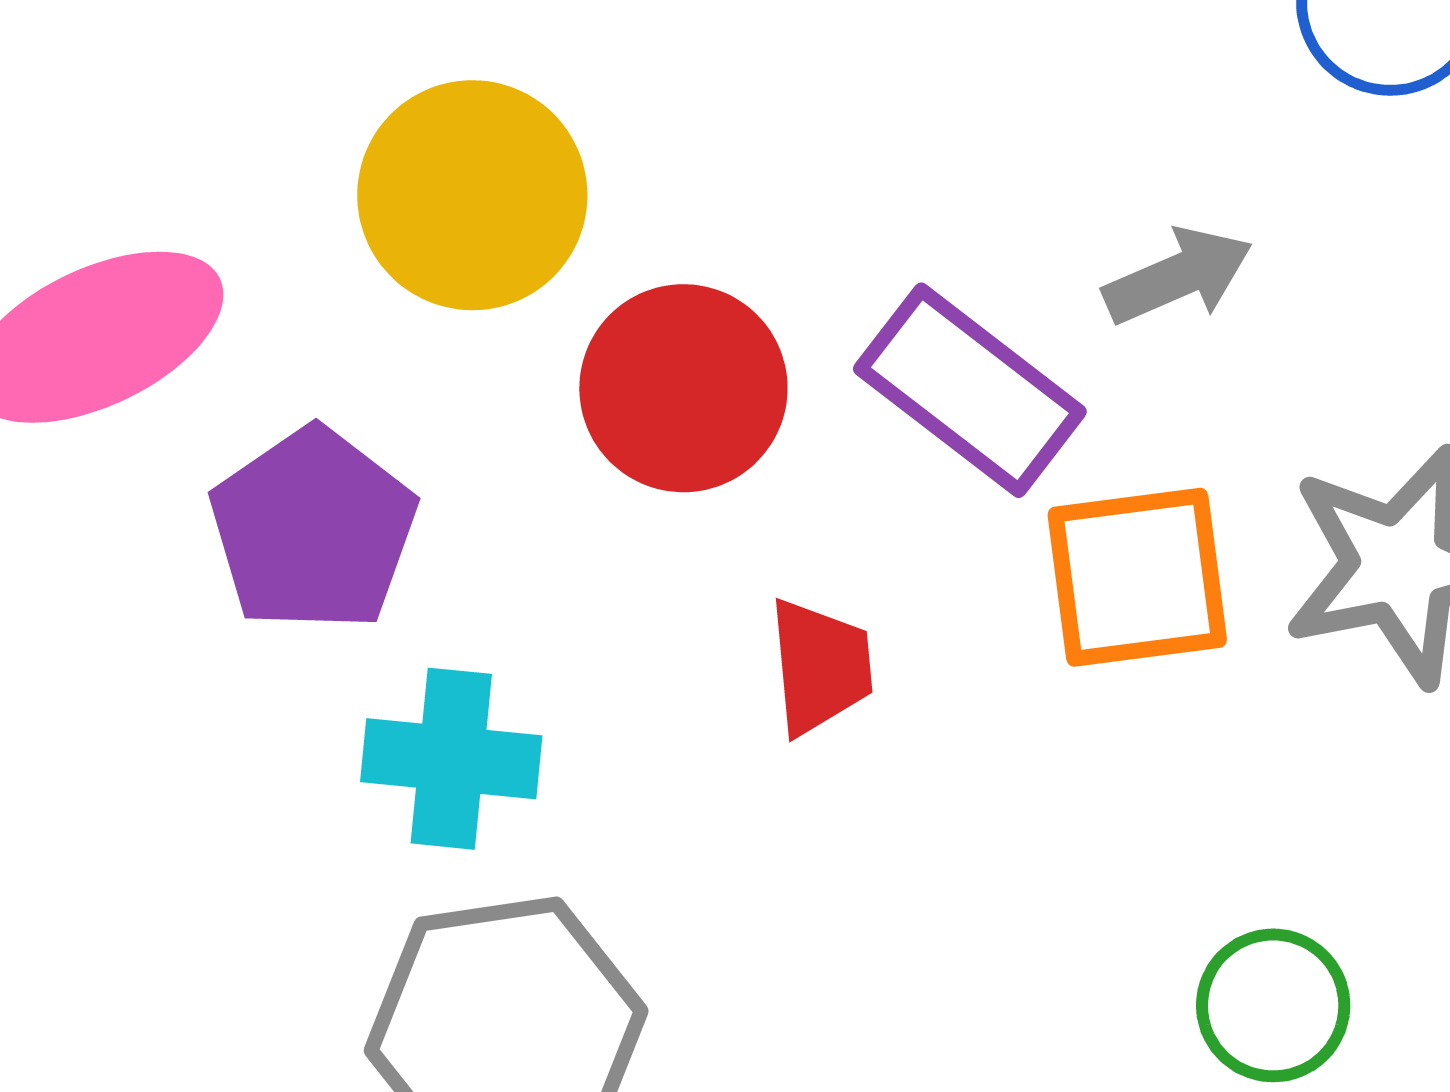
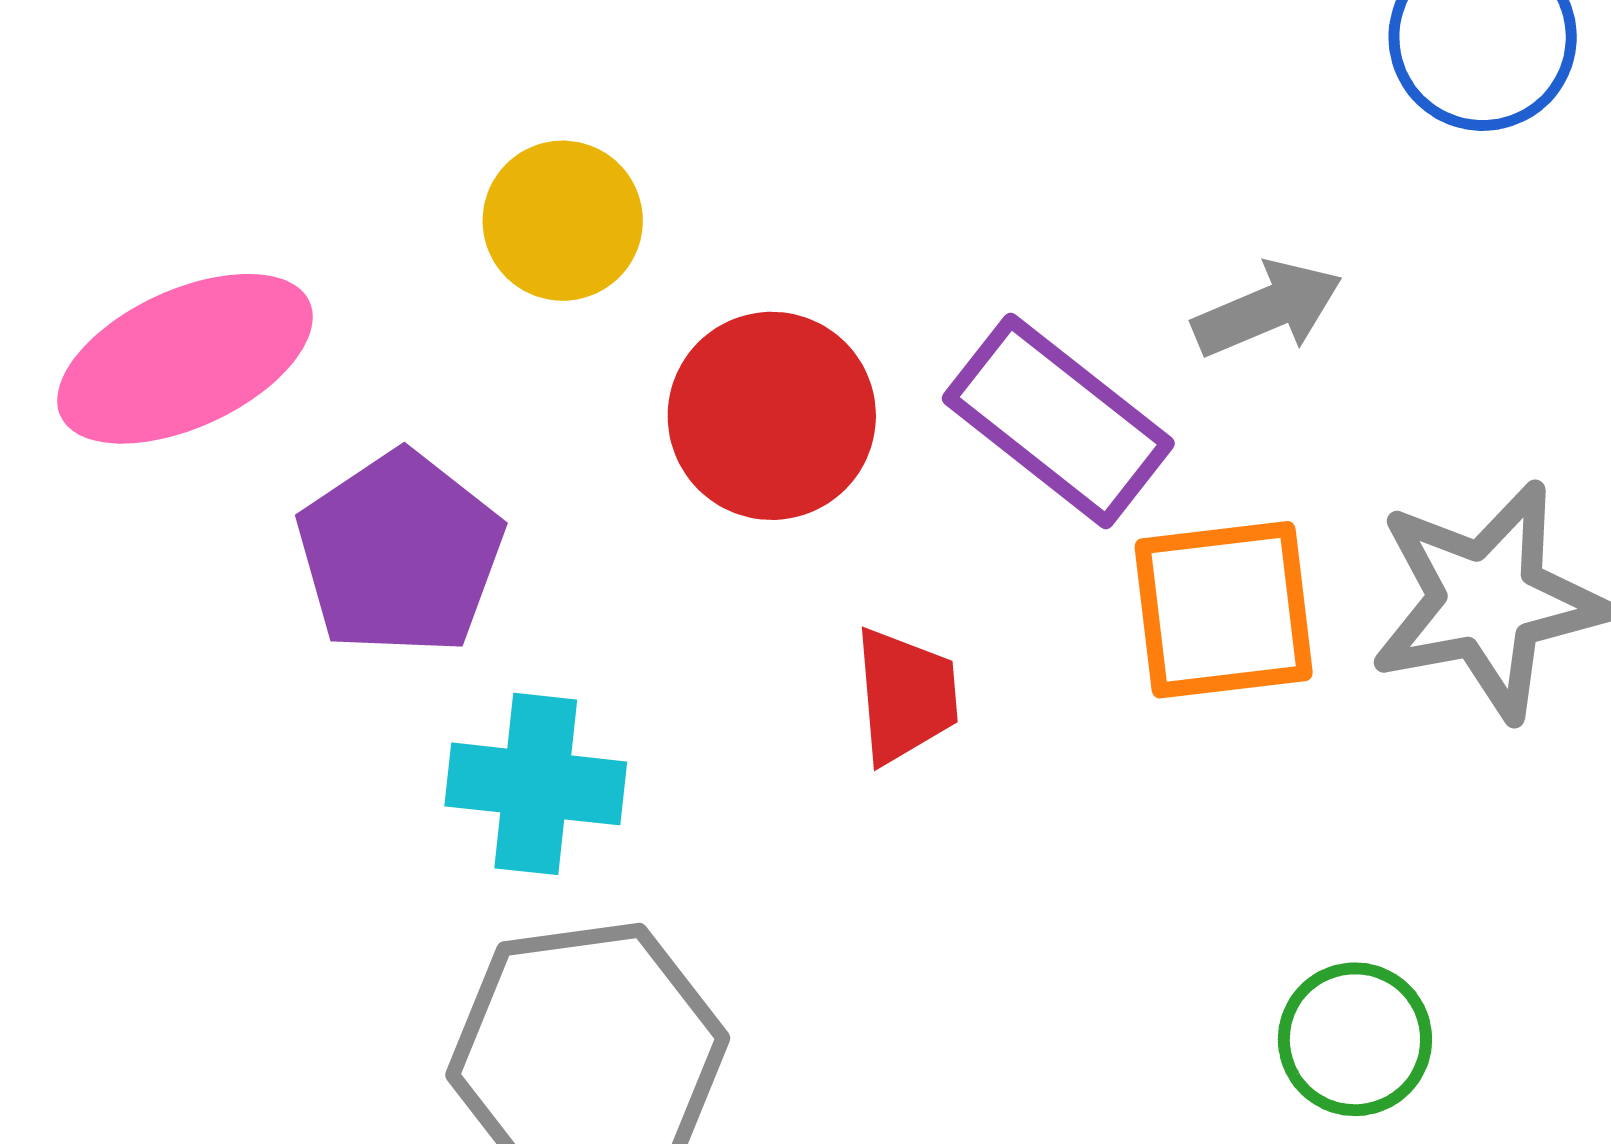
yellow circle: (472, 195) -> (563, 221), size x0.7

